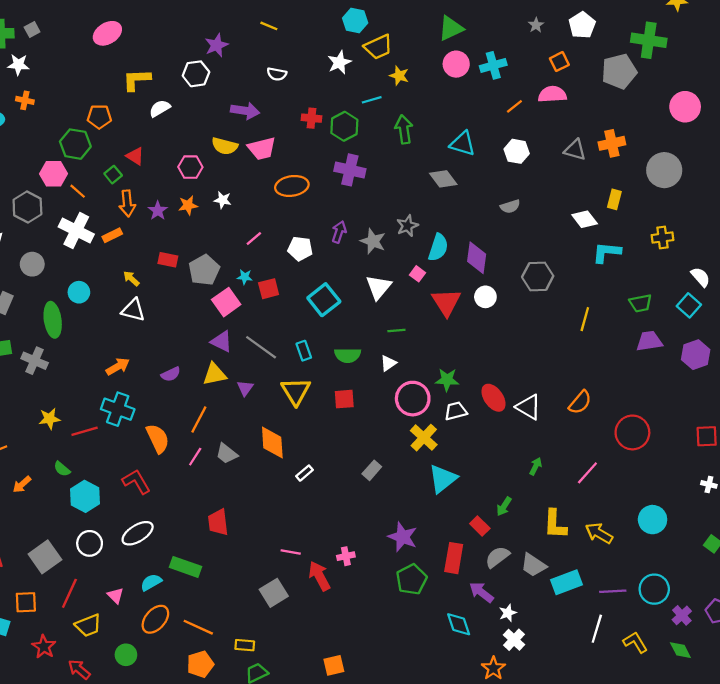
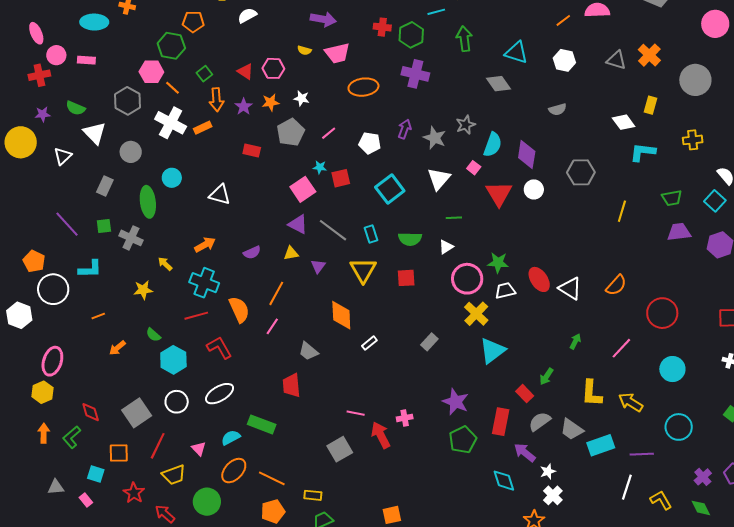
orange cross: (612, 143) -> (649, 55), turned -35
yellow semicircle: (225, 146) -> (304, 50), size x0.6
red triangle: (135, 156) -> (245, 72), moved
gray pentagon: (204, 270) -> (291, 132), moved
yellow arrow: (131, 279) -> (165, 264), moved
yellow triangle: (215, 374) -> (291, 253), size x0.7
red line: (85, 431) -> (196, 316), moved
gray trapezoid: (227, 454) -> (308, 351), moved
cyan circle: (653, 520) -> (672, 369), moved
cyan circle: (654, 589) -> (679, 427), moved
green circle: (126, 655) -> (207, 502), size x1.4

